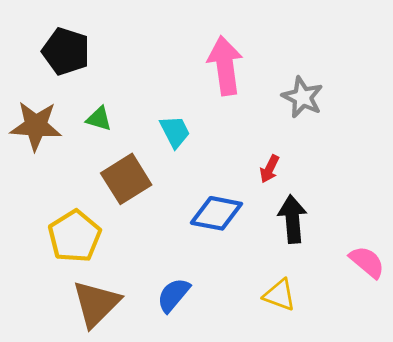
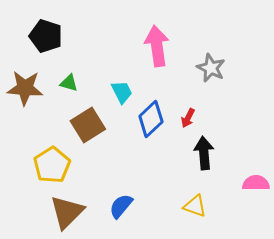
blue diamond: (216, 213) -> (151, 119), moved, turned -54
pink semicircle: (367, 262) -> (256, 183), turned -40

